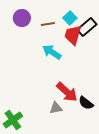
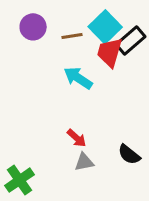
cyan square: (70, 18) -> (105, 27), size x1.5
red arrow: (67, 92) -> (77, 138), moved, size x0.6

